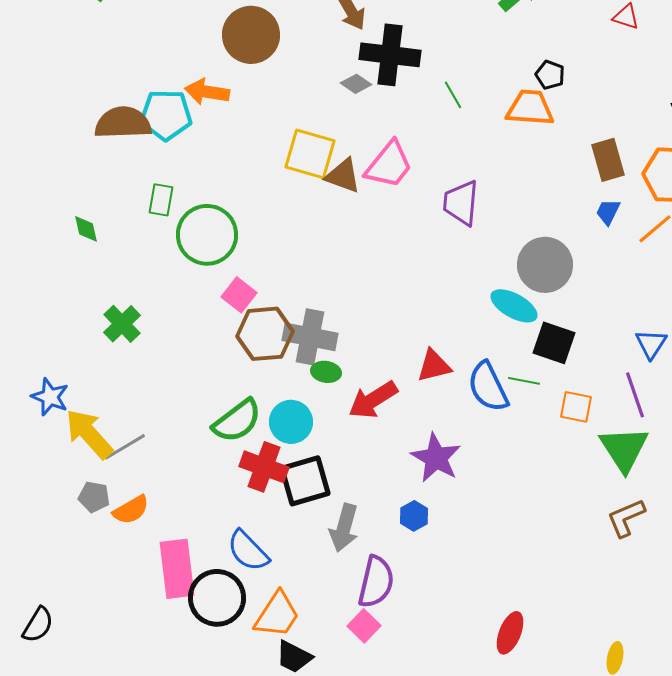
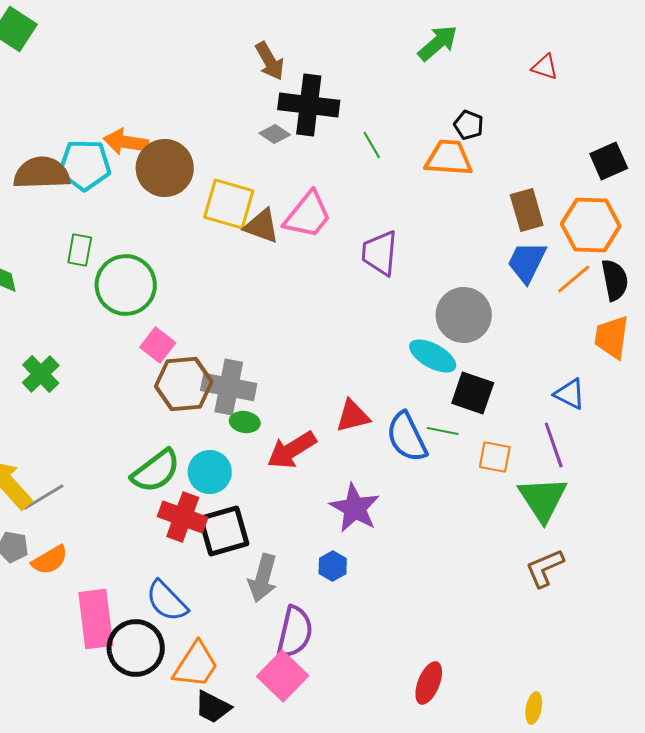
brown circle: (251, 35) -> (165, 168), moved
blue trapezoid: (608, 212) -> (527, 262), size x1.6
blue triangle: (651, 344) -> (570, 394), turned -36
pink square: (364, 626) -> (283, 676), size x1.5

